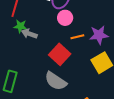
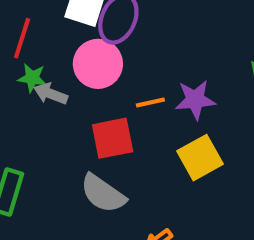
pink circle: (65, 18) -> (98, 64), moved, size x1.5
red square: (60, 54) -> (113, 138), turned 35

